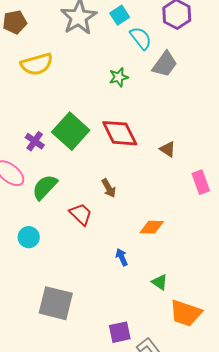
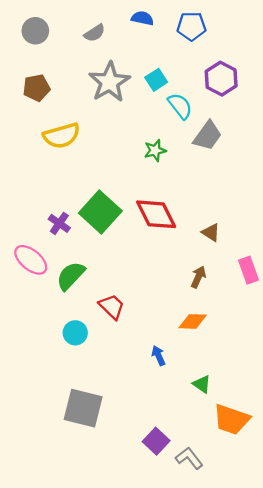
brown arrow: (109, 188) -> (198, 277), moved, turned -126
cyan circle: (29, 237) -> (75, 333), moved
purple square: (120, 332) -> (156, 441), turned -35

